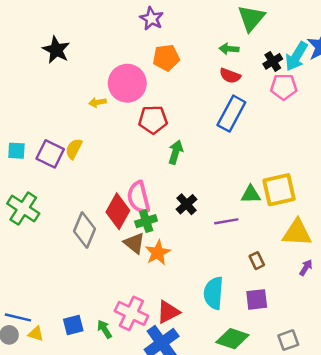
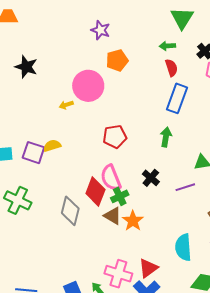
red semicircle: (230, 76) -> (171, 68), turned -120
red pentagon: (153, 120) -> (115, 137), moved
yellow semicircle: (74, 149) -> (52, 146), turned 54
green arrow: (176, 152) -> (166, 137), moved

